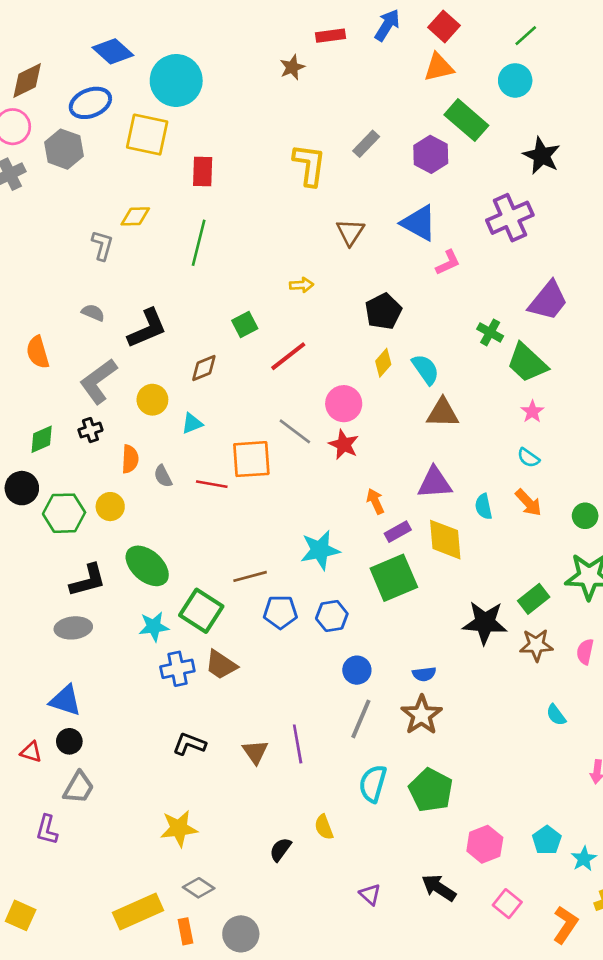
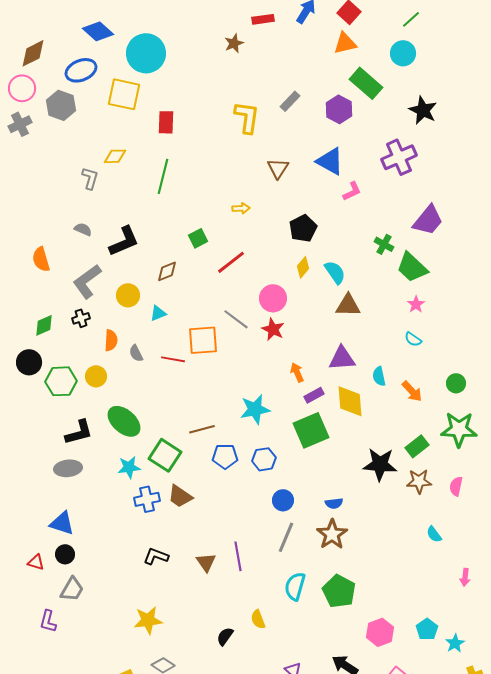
orange arrow: (528, 503) -> (412, 391), moved

